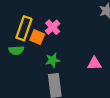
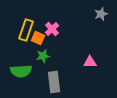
green semicircle: (16, 50) -> (21, 71), moved, size x1.5
green star: (53, 60) -> (43, 56), moved

